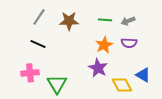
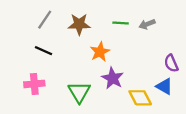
purple semicircle: (129, 43) -> (171, 63), moved, turned 63
orange star: (104, 45) -> (100, 52), moved
green triangle: (57, 84) -> (79, 92), moved

